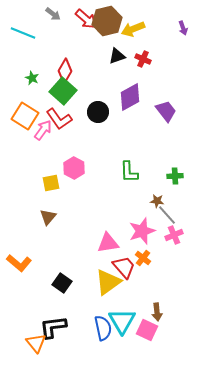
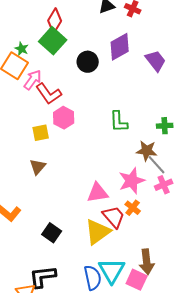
green star: (32, 78) -> (22, 49), moved
red L-shape: (59, 119) -> (49, 94), moved
brown star: (157, 201) -> (147, 151), size x1.5
brown arrow: (157, 312) -> (147, 262), size x1.4

